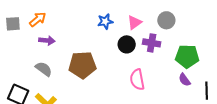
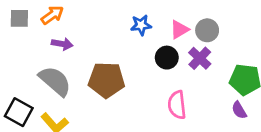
gray circle: (166, 20) -> (207, 30), moved
purple cross: (152, 43) -> (200, 58), turned 30
gray semicircle: (44, 69) -> (55, 81), size x1.5

